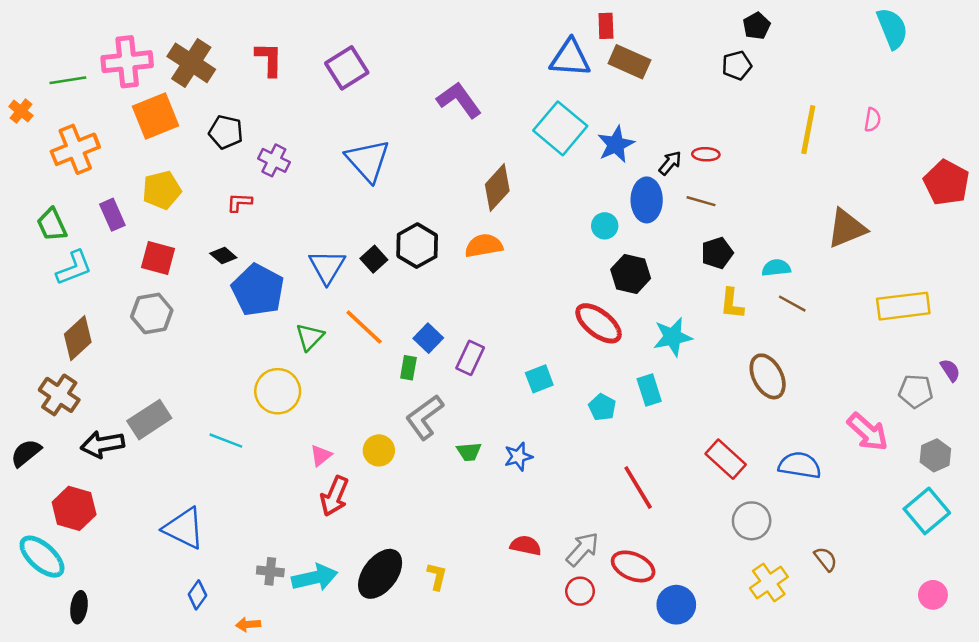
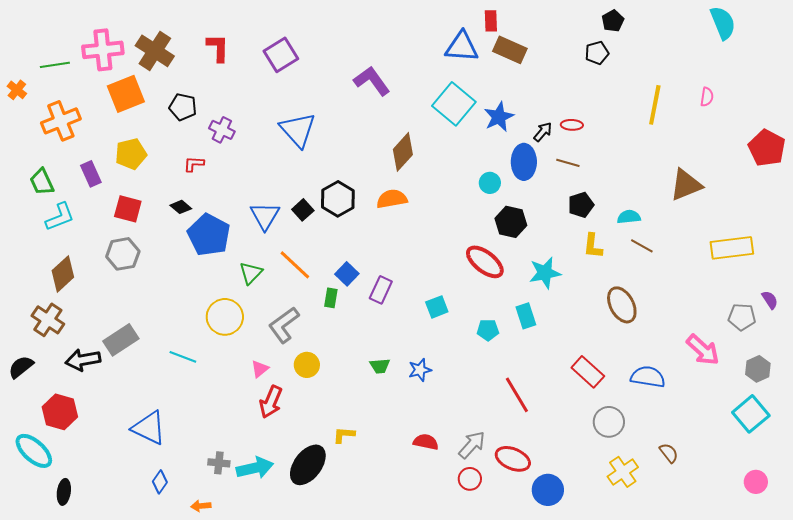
cyan pentagon: (602, 407) -> (488, 330), turned -30
gray L-shape: (425, 417) -> (284, 325), moved
yellow L-shape: (437, 576) -> (344, 435), moved, turned -100

